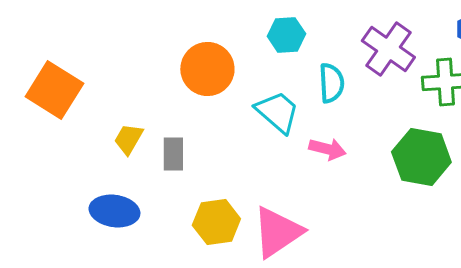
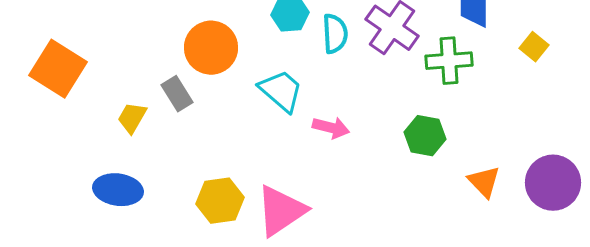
cyan semicircle: (331, 83) -> (335, 34), moved
gray rectangle: (173, 154) -> (177, 94), moved, turned -32
green hexagon: (421, 157) -> (425, 136), size x0.7

